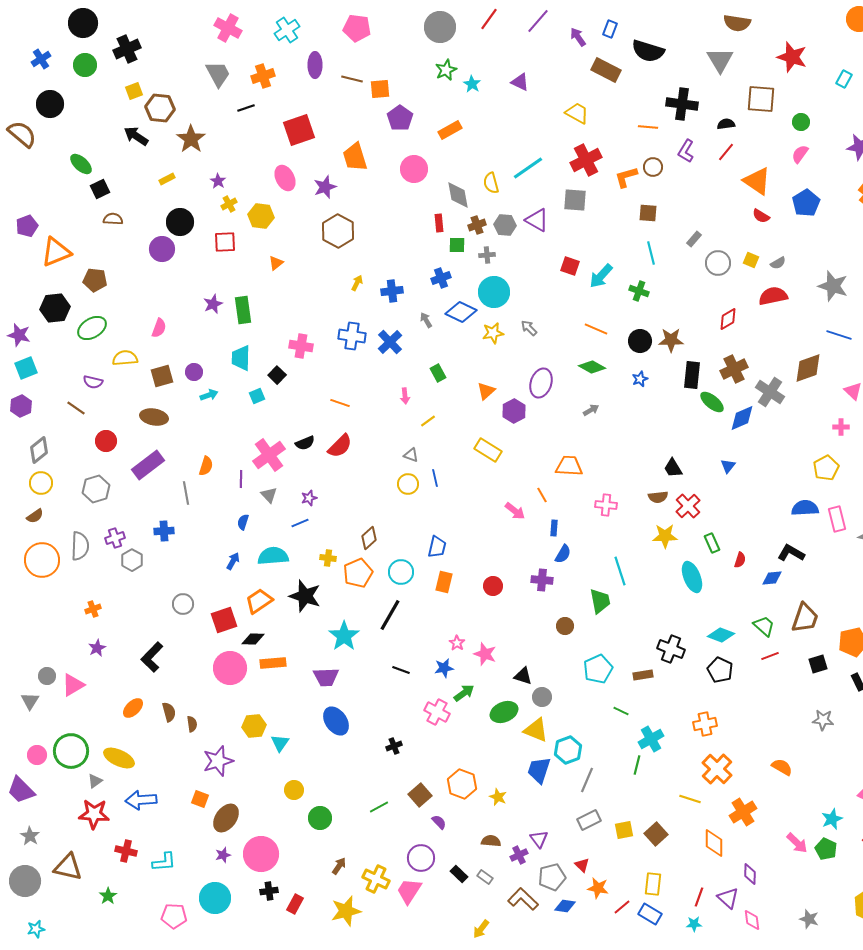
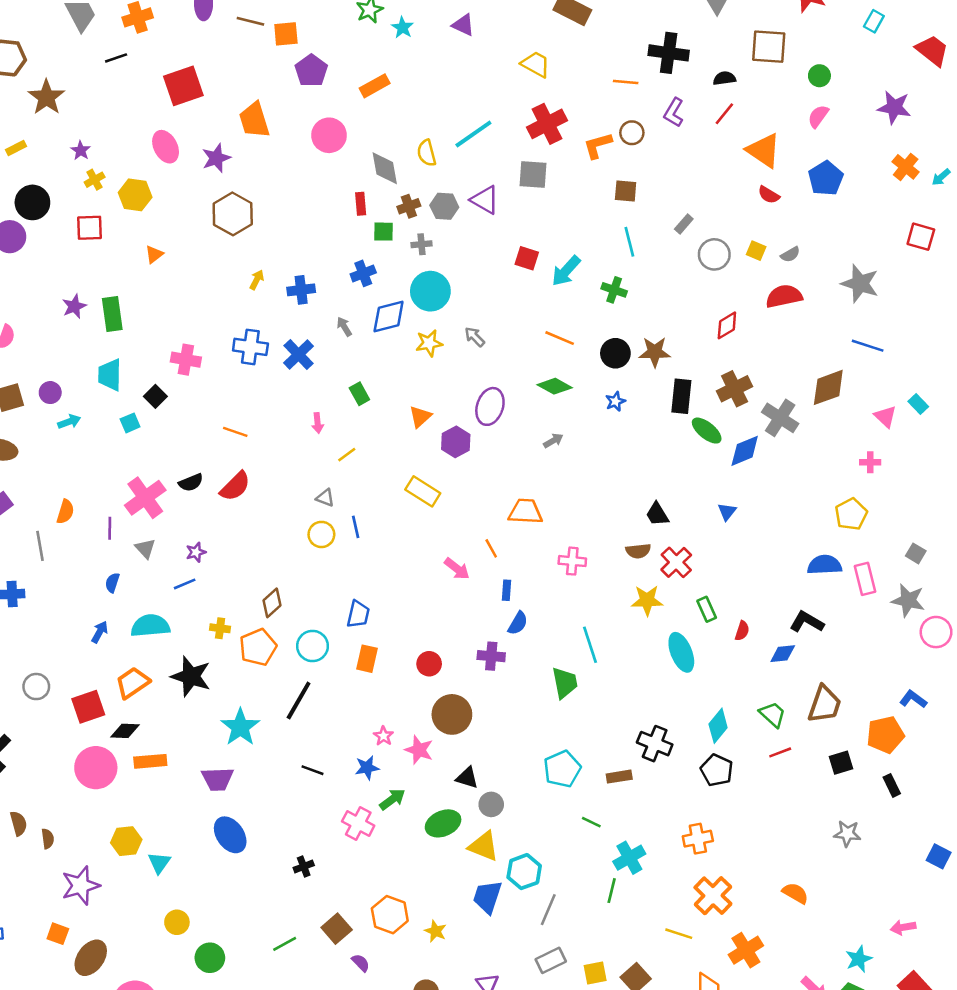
blue diamond: (461, 312) -> (389, 317), turned -40
brown circle: (565, 626) -> (452, 714), moved, size x1.8
cyan diamond: (721, 635) -> (718, 726), turned -72

